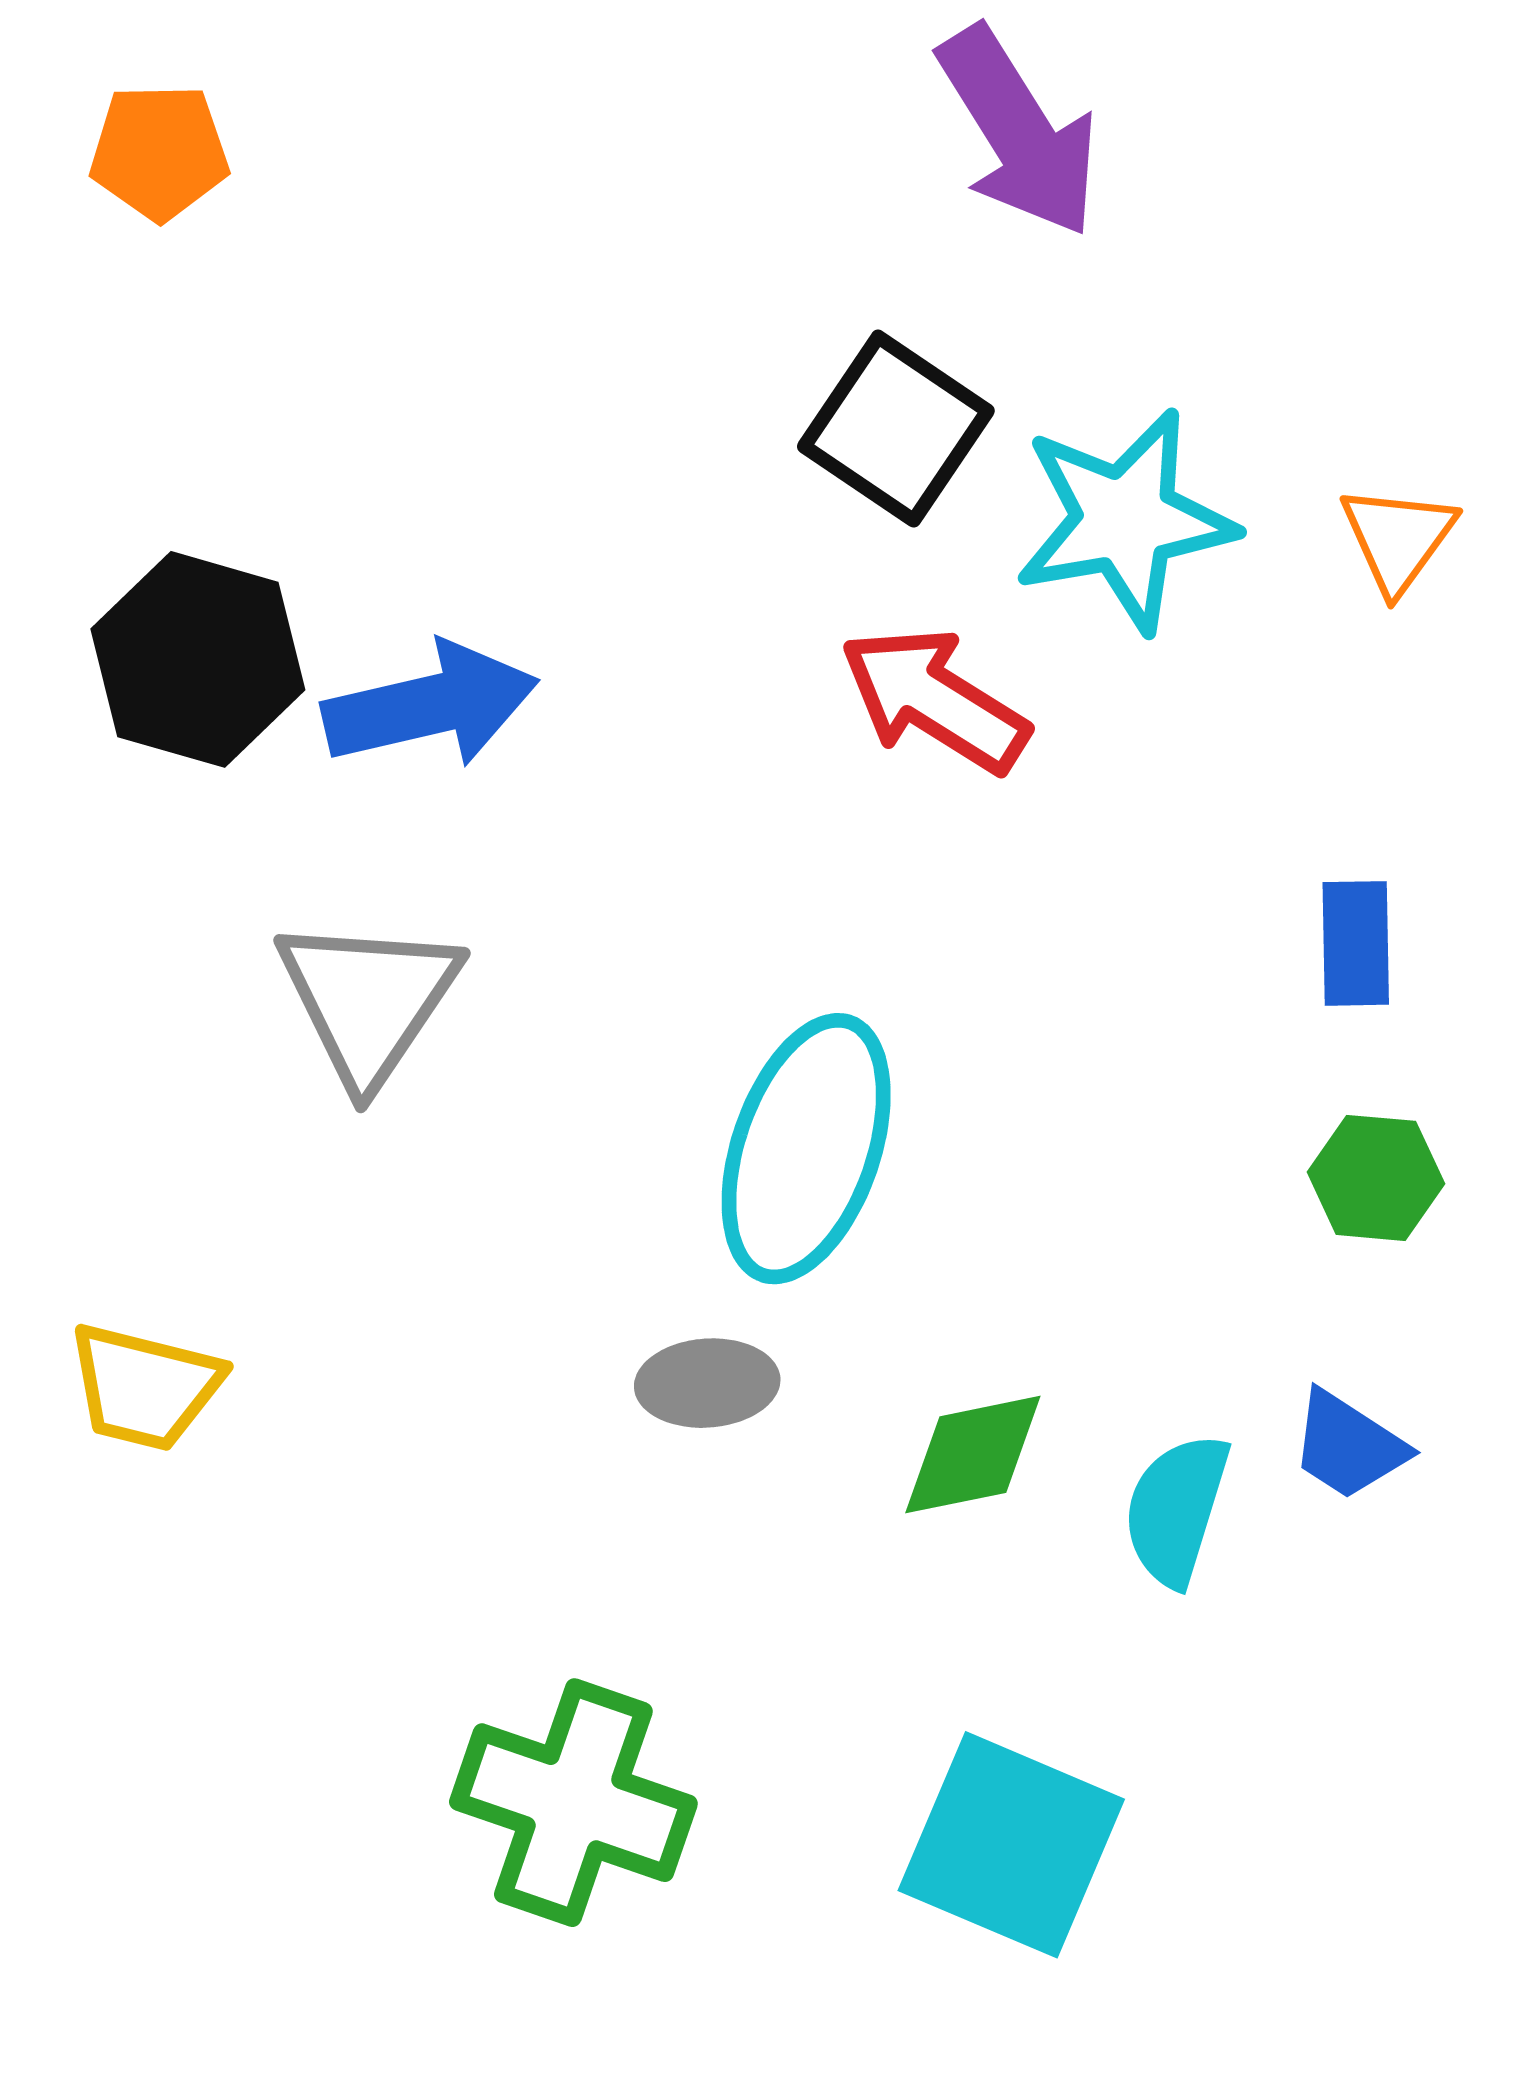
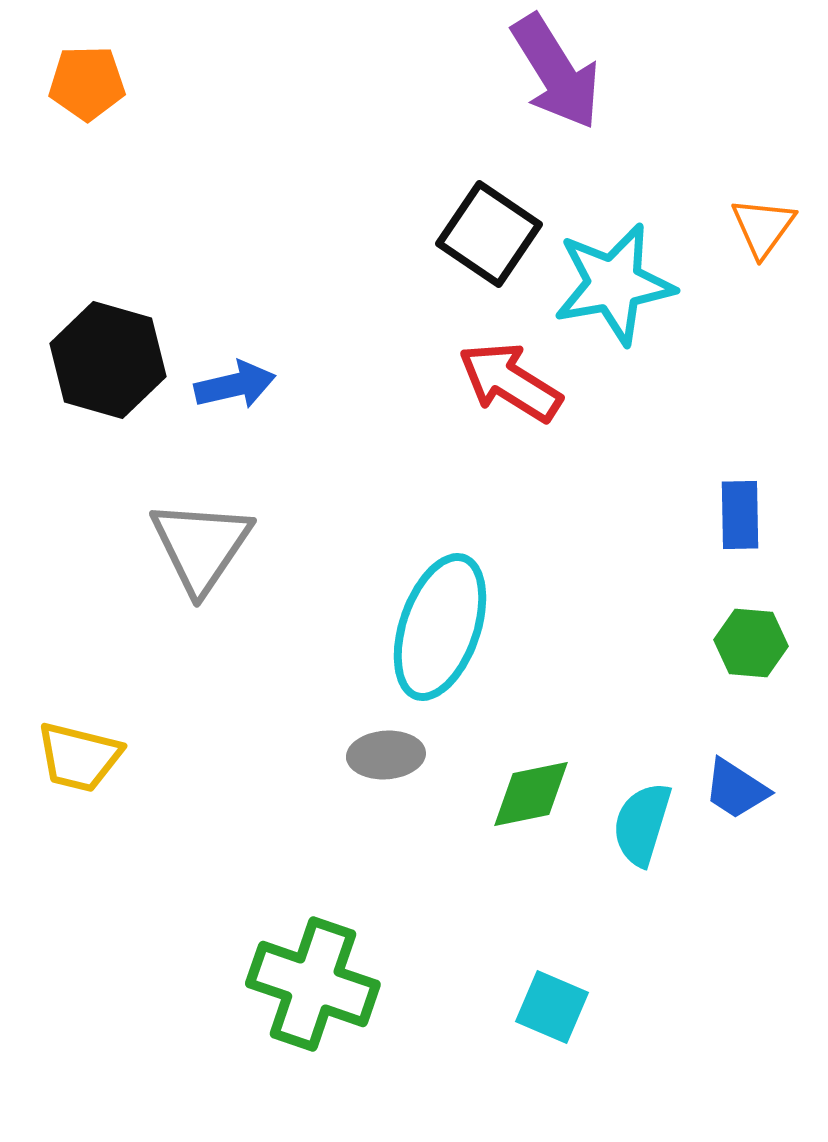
orange triangle: (1398, 539) -> (763, 227), moved
blue arrow: (431, 705) -> (235, 385), size x0.7
cyan square: (1011, 1845) -> (552, 1007), size x0.6

